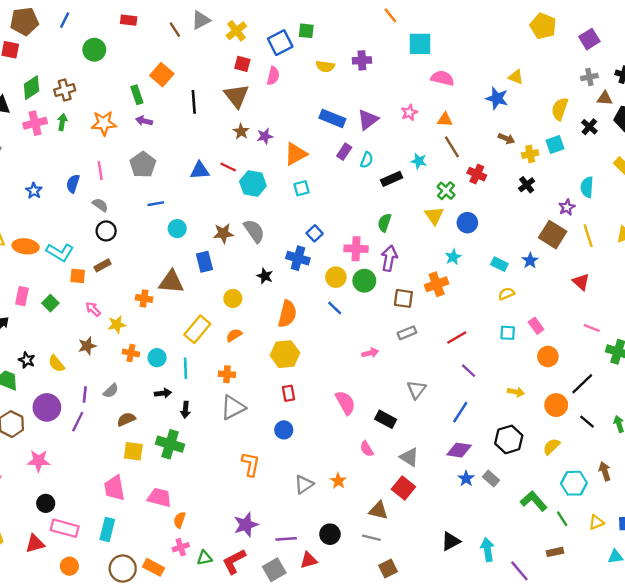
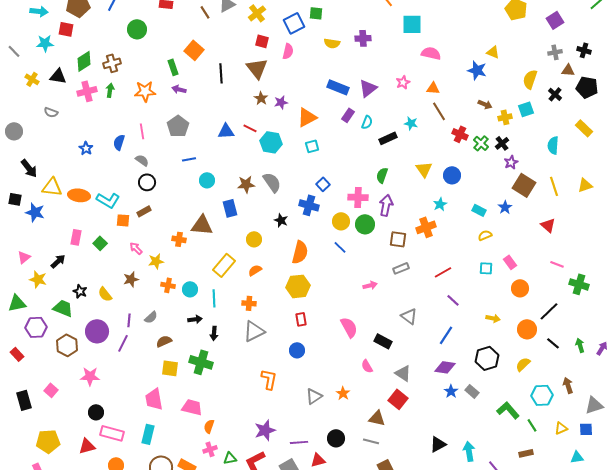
green cross: (446, 191) -> (481, 143), moved
purple star: (567, 207) -> (511, 162), moved
gray triangle: (416, 390) -> (409, 316), turned -30

